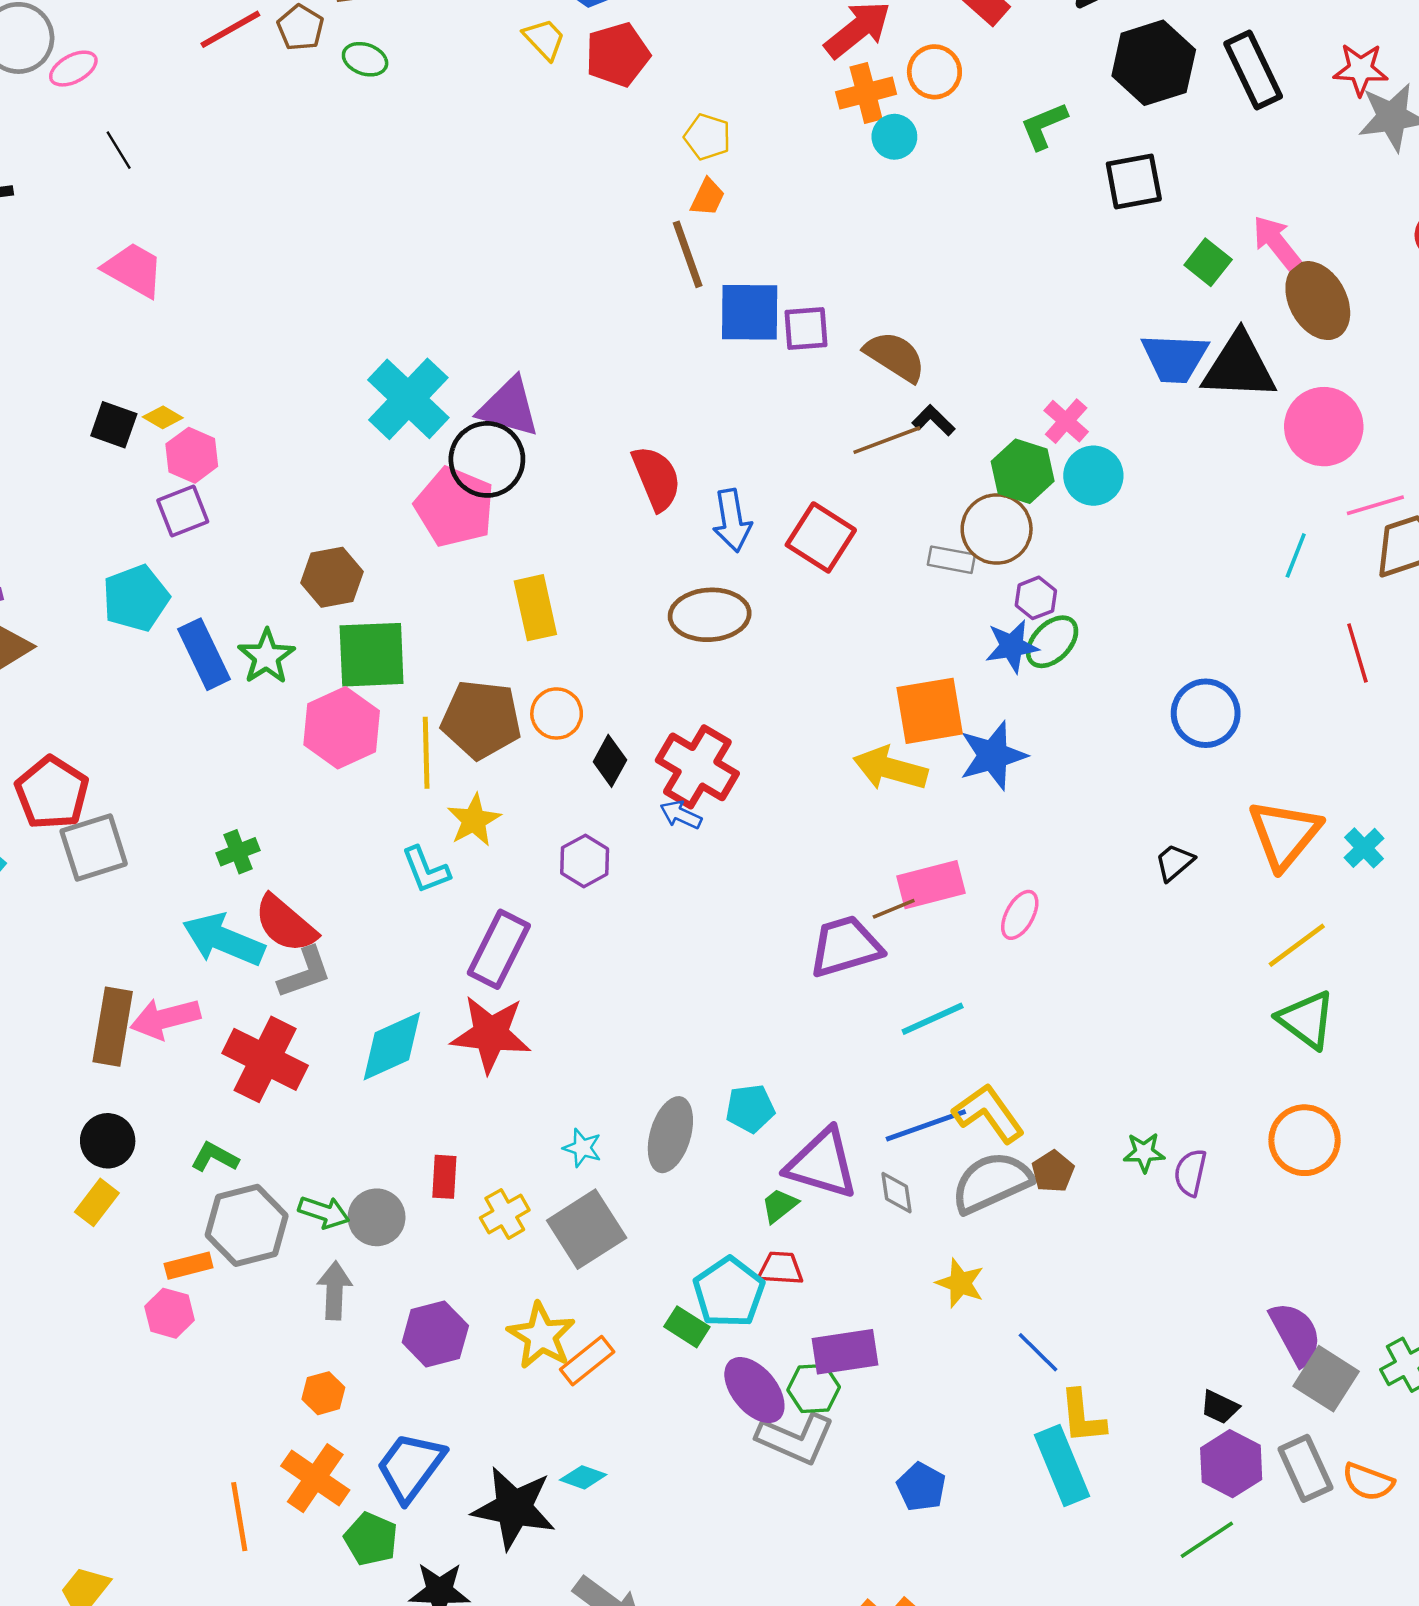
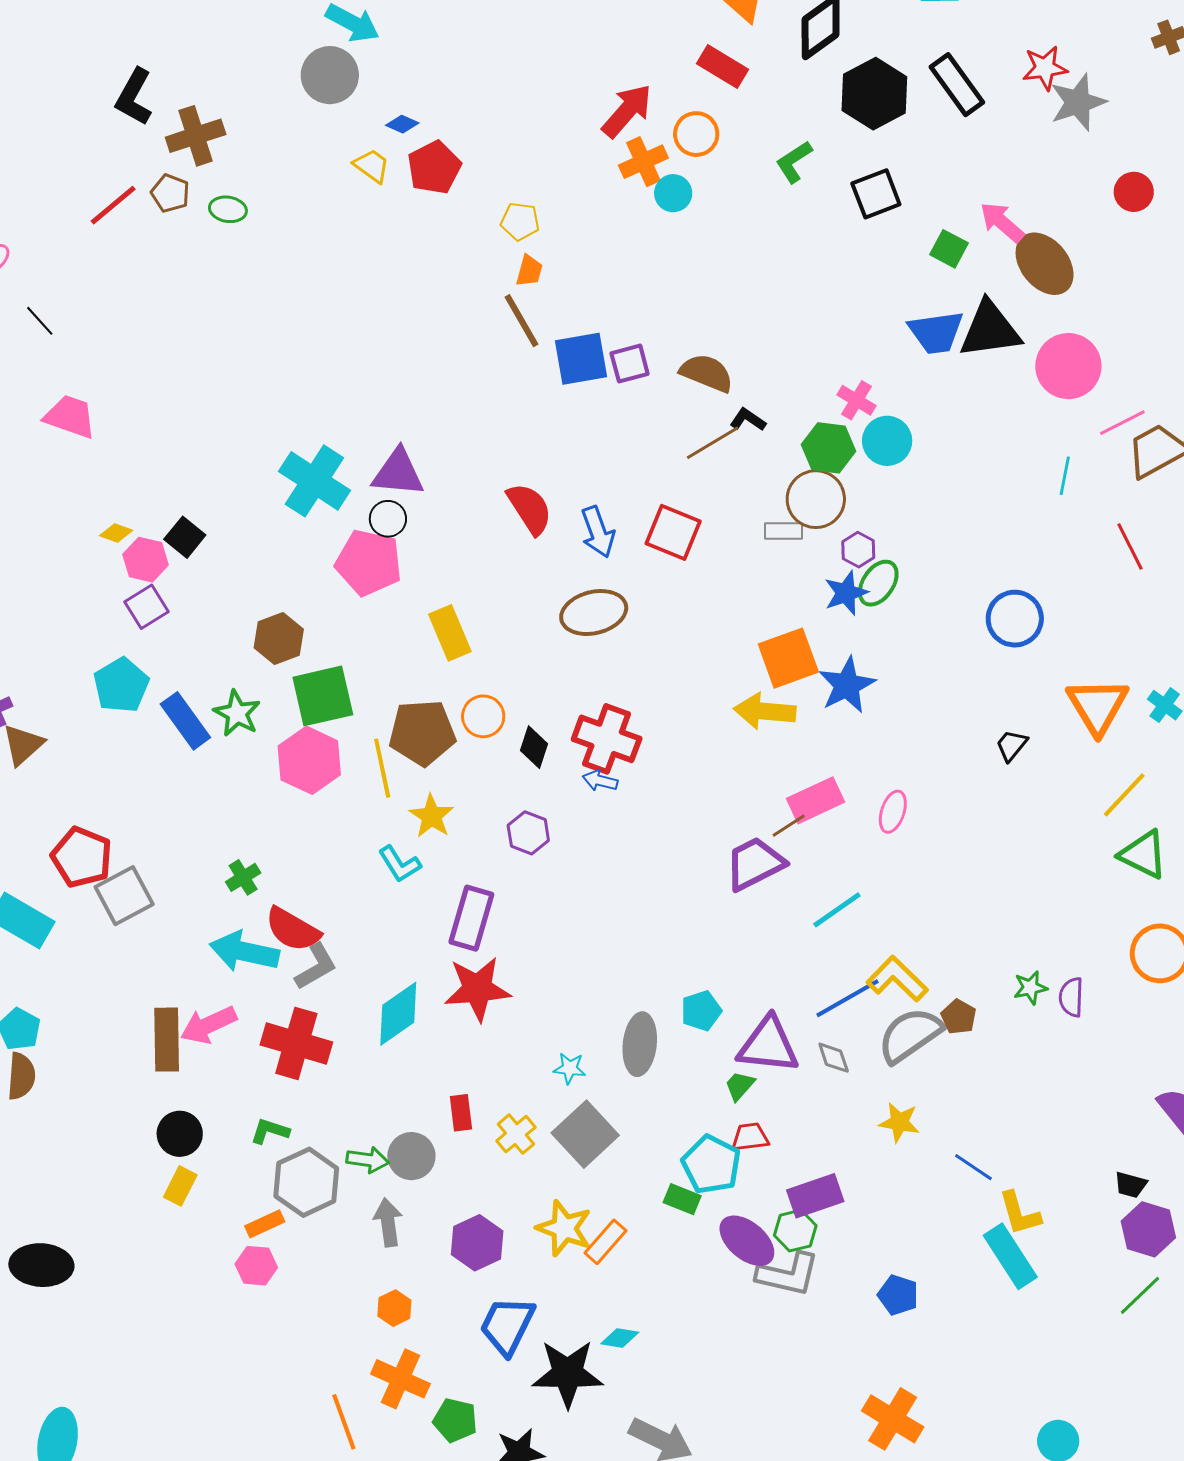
black square: (114, 425) -> (185, 537), moved, turned 30
black circle: (487, 459) -> (388, 519), size x0.6
blue trapezoid: (410, 1467) -> (507, 1326), moved

